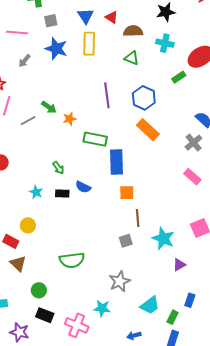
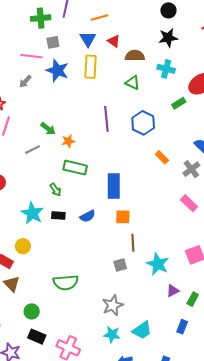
pink line: (17, 33) -> (31, 56), moved
gray line: (28, 121) -> (33, 150), moved
orange rectangle: (148, 130) -> (162, 157), moved, size x0.6
green rectangle: (95, 139) -> (75, 168), moved
blue semicircle: (83, 187) -> (88, 216), moved, turned -56
cyan star: (36, 192) -> (32, 213), size x1.6
cyan star: (102, 308) -> (112, 335), moved
green rectangle: (173, 317) -> (193, 299), moved

